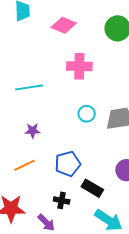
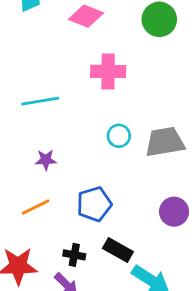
black rectangle: (92, 188) -> (118, 250), moved
black cross: (62, 200) -> (74, 255), moved

